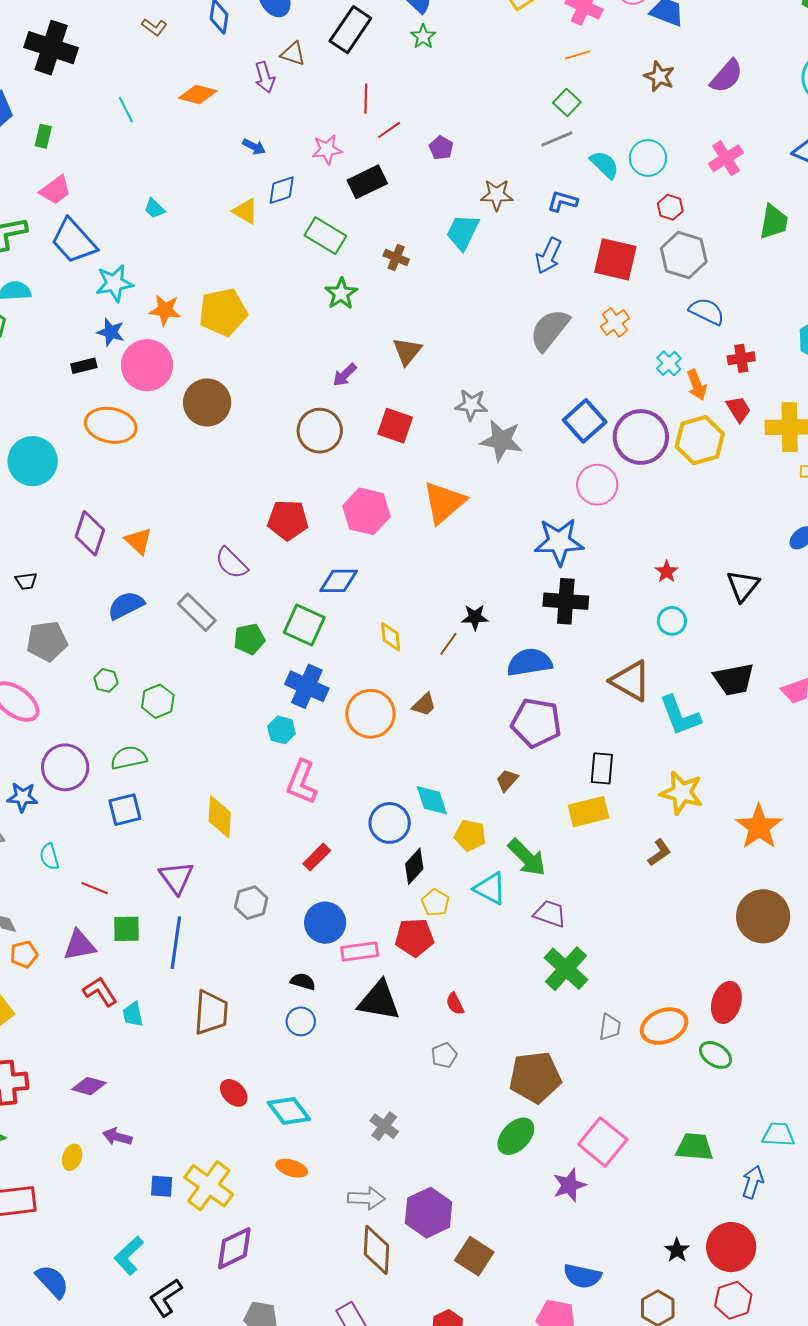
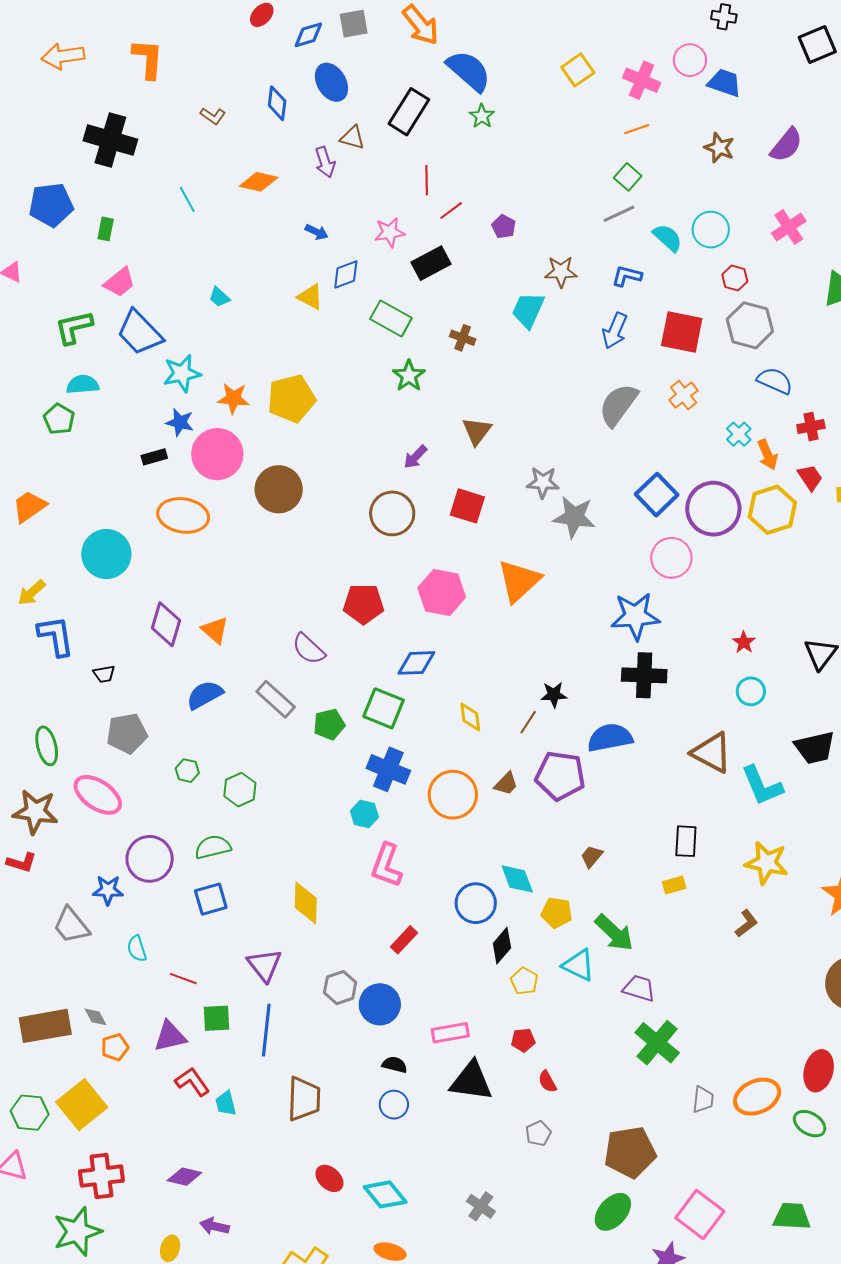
purple pentagon: (536, 723) -> (560, 776), moved
yellow rectangle: (588, 812) -> (674, 885), size x0.6
blue circle: (325, 923) -> (380, 1004), moved
red pentagon: (414, 937) -> (523, 1040), moved, size x0.6

